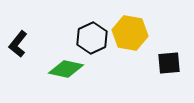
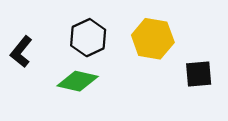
black hexagon: (92, 38) -> (88, 38), moved

